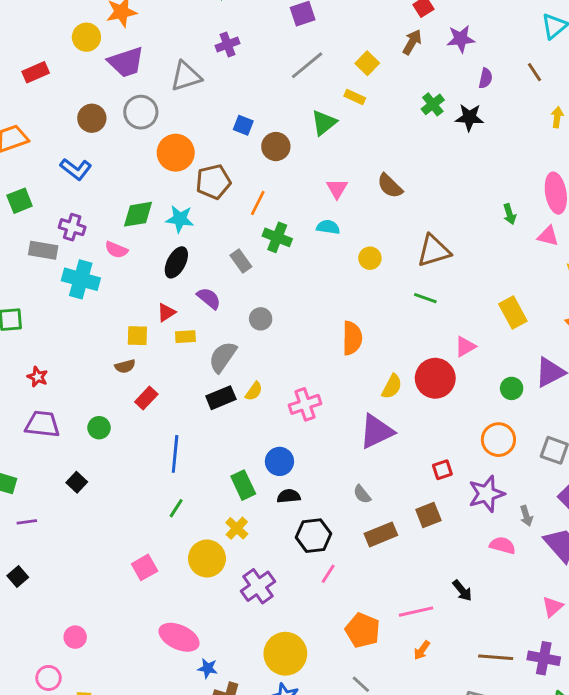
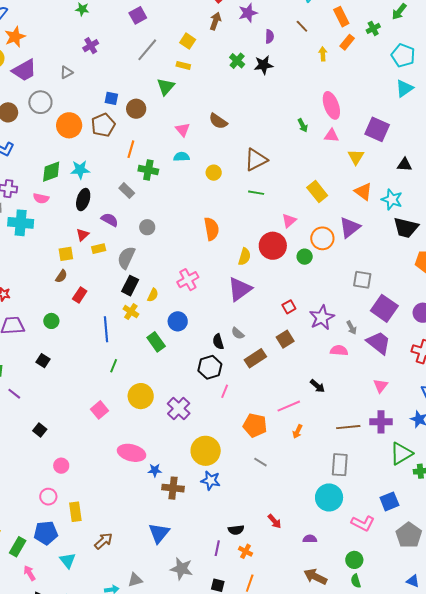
gray triangle: (186, 76) -> (67, 72), size x0.6
brown pentagon: (213, 182) -> (103, 125), moved
brown semicircle: (125, 366) -> (61, 276), turned -32
green circle: (512, 388) -> (305, 257), moved
yellow semicircle: (254, 391) -> (153, 295), moved
black rectangle: (221, 398) -> (130, 286), turned -30
orange circle: (498, 440) -> (322, 238), moved
black semicircle: (289, 496) -> (218, 342), moved, turned -91
purple line: (27, 522) -> (14, 394), turned 56
yellow cross: (237, 528) -> (131, 312), moved
black square: (18, 576) -> (40, 430), moved

